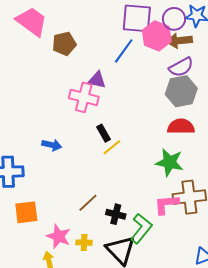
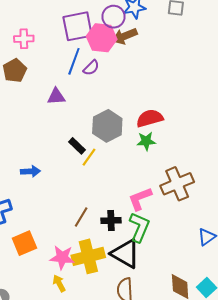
purple semicircle: (181, 67) -> (91, 68), moved, size x0.7
gray hexagon: (181, 91) -> (107, 126), moved
pink cross: (84, 97) -> (24, 39), moved, size x0.7
green star: (169, 162) -> (146, 141), moved, size x0.7
pink L-shape: (166, 204) -> (140, 199), moved
yellow cross: (84, 243) -> (88, 256), size x2.0

